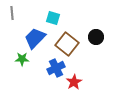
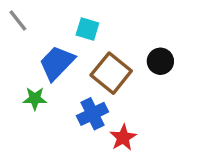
gray line: (12, 13) -> (18, 21), turned -32

